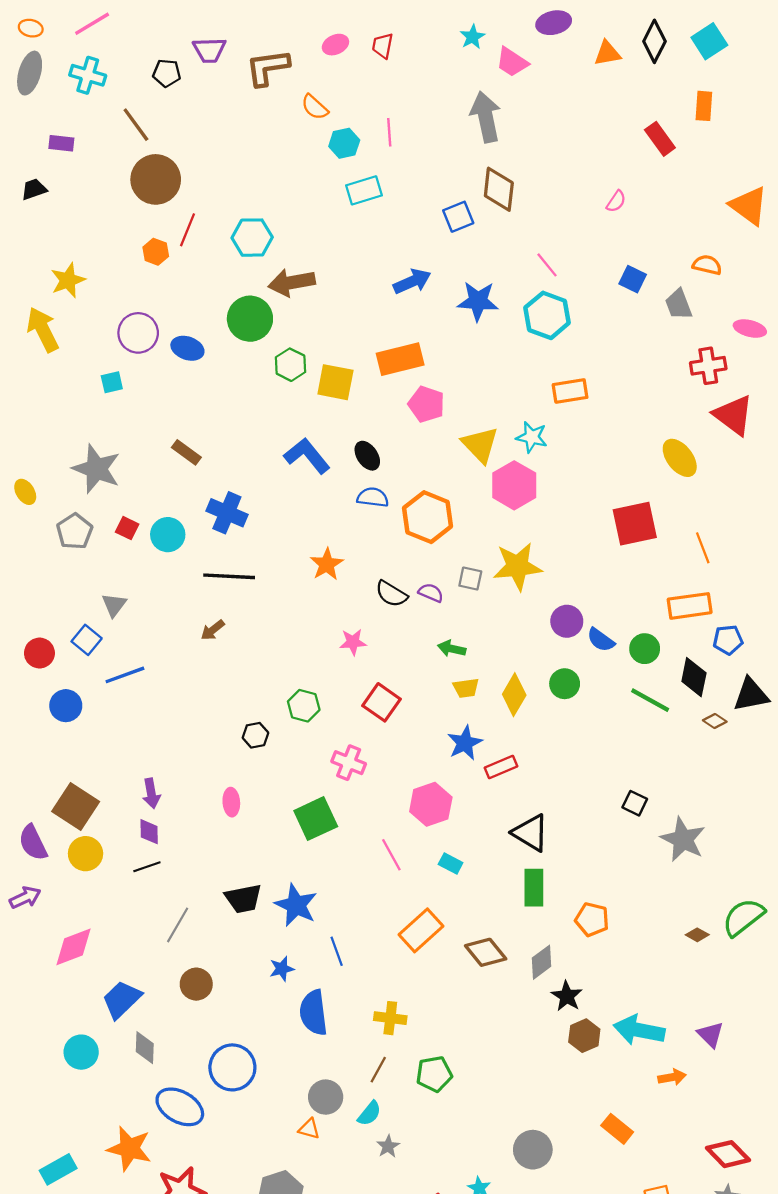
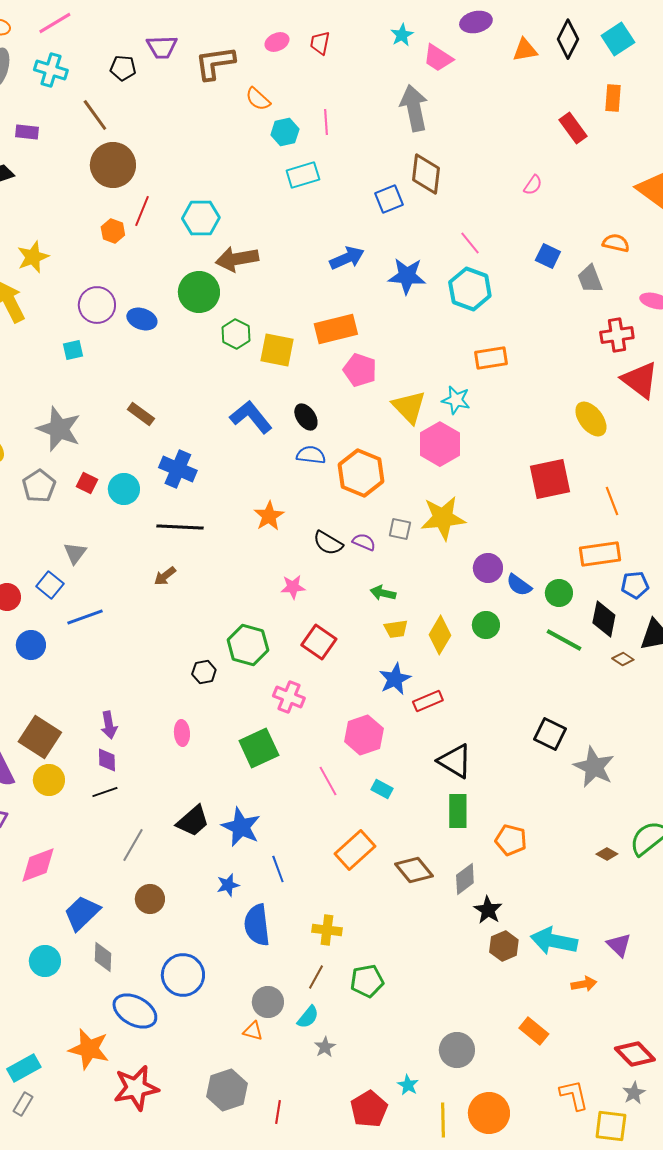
green hexagon: (304, 706) -> (248, 645), size x1.4
black square: (635, 803) -> (550, 734), size x1.4
black trapezoid: (243, 899) -> (193, 821), turned -30

